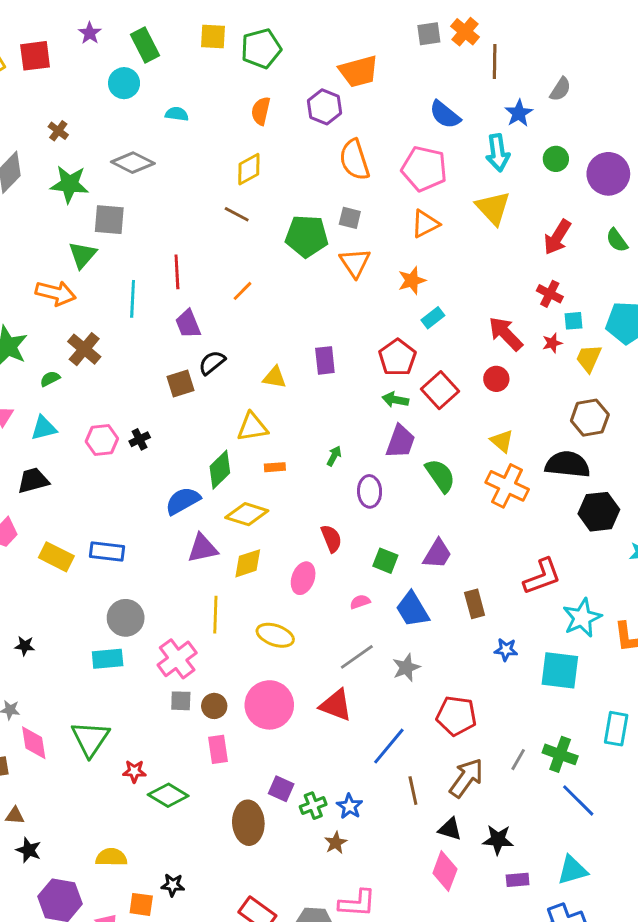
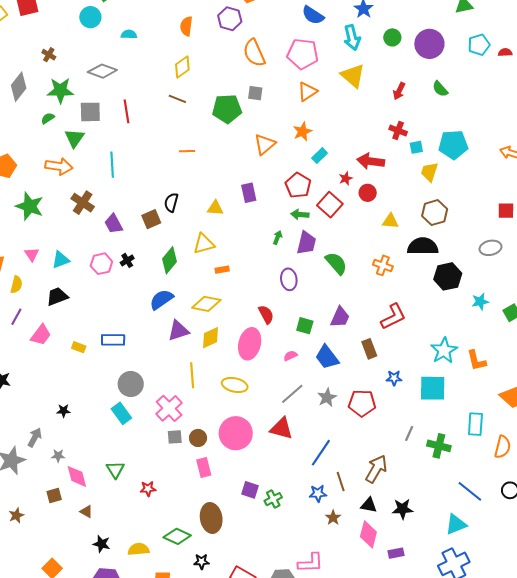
red arrow: (557, 237) -> (399, 91), size x0.7
orange triangle: (355, 263) -> (265, 144), moved, turned 30
red line: (177, 272) -> (127, 111), moved
orange line: (242, 291) -> (187, 151), turned 49
purple trapezoid: (188, 324) -> (114, 224), moved
red arrow: (506, 334) -> (371, 161), turned -32
red star: (552, 343) -> (346, 178), moved
black semicircle: (212, 363) -> (171, 202), turned -30
green semicircle: (50, 379) -> (48, 118), moved
yellow triangle: (502, 441) -> (390, 221), moved, turned -30
green arrow: (334, 456) -> (278, 237), moved
green diamond: (220, 470) -> (170, 260), moved
orange cross: (507, 486) -> (383, 265), size x0.7
yellow rectangle: (56, 557) -> (79, 347), size x0.6
red L-shape: (542, 577) -> (393, 317), moved
pink ellipse: (303, 578) -> (250, 344), size x1.4
cyan rectangle: (108, 659) -> (121, 413), turned 65
red pentagon: (456, 716) -> (362, 403), moved
green triangle: (90, 739) -> (115, 470), size x0.7
gray line: (518, 760) -> (409, 433), moved
green diamond: (168, 795) -> (177, 536), moved
blue line: (578, 800) -> (470, 491), moved
blue star: (349, 806) -> (318, 493), moved, turned -30
brown triangle: (15, 816) -> (86, 512), moved, turned 32
brown ellipse: (248, 823) -> (211, 518), moved
brown star: (336, 843) -> (333, 518), moved
black star: (29, 850) -> (102, 544), moved
purple rectangle: (518, 880) -> (396, 553), moved
black star: (173, 885) -> (202, 562), moved

